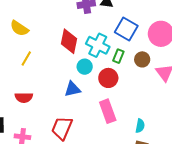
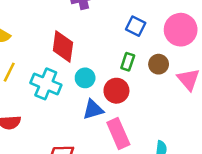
blue square: (126, 29) -> (136, 26), size x0.7
cyan cross: (98, 45) -> (46, 84), moved
blue triangle: (72, 89) -> (93, 110), moved

